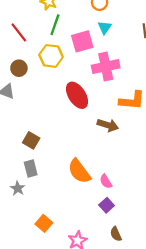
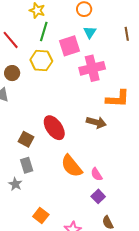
red ellipse: (77, 95) -> (54, 128), moved

